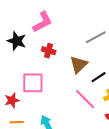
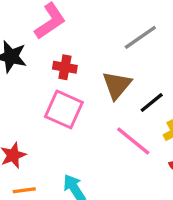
pink square: (33, 83) -> (64, 109), moved, turned 30

